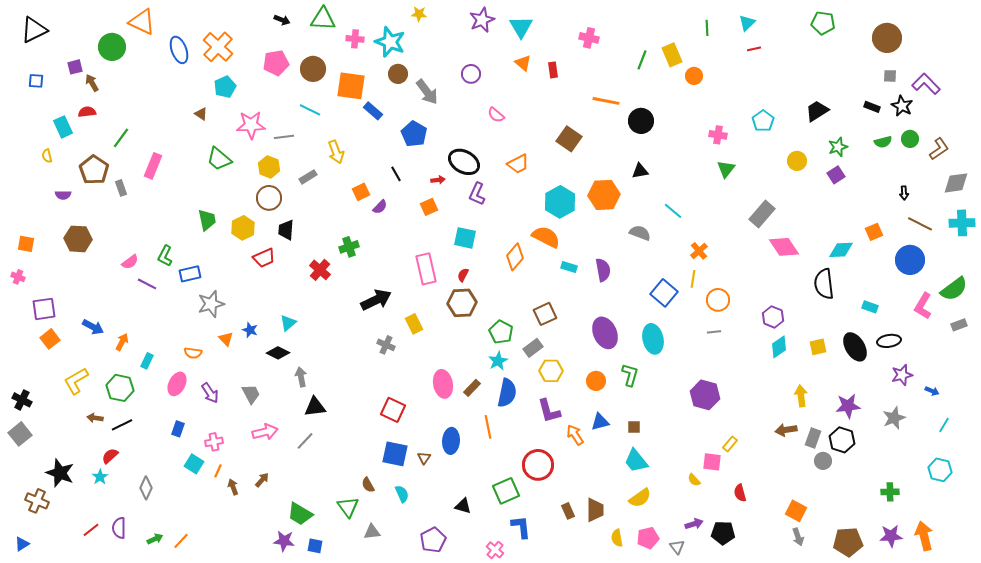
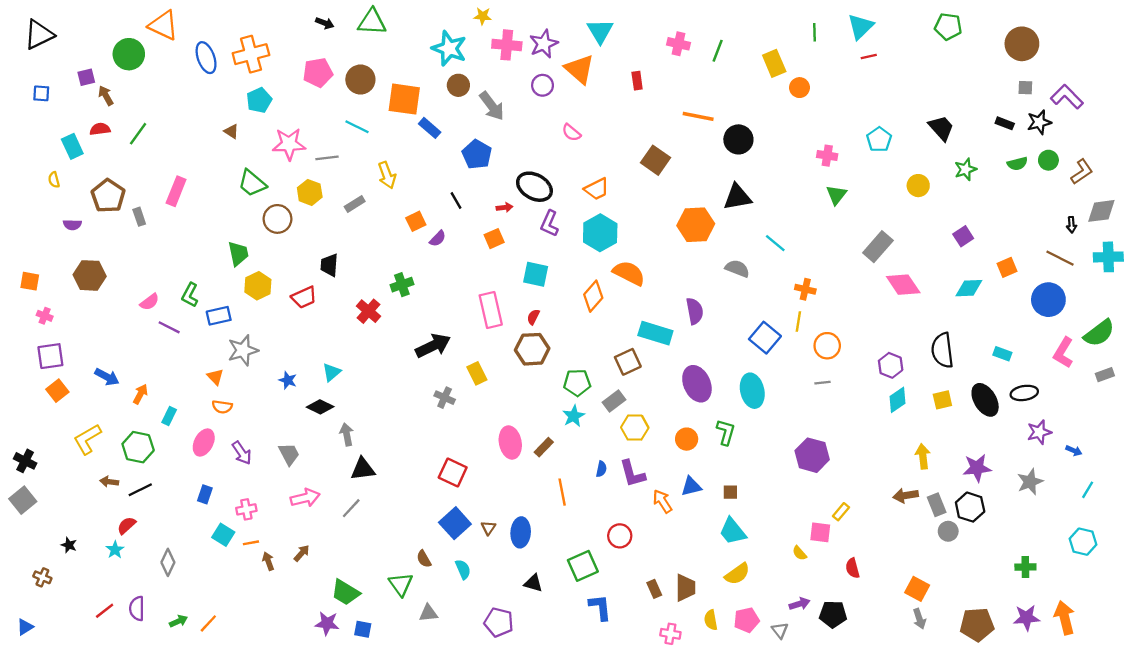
purple star: (482, 20) -> (544, 44), moved
cyan triangle: (747, 23) -> (861, 27), size x1.4
pink cross: (355, 39) -> (507, 45), moved, size x1.4
orange cross: (218, 47) -> (251, 54), turned 32
green line: (642, 60) -> (718, 51), moved
orange triangle: (523, 63) -> (579, 69), moved, size x1.6
black star: (902, 106) -> (1039, 122), turned 30
black trapezoid: (817, 111) -> (941, 128), turned 80
green line: (121, 138) -> (138, 134), moved
black triangle: (640, 171) -> (737, 197), size x1.5
purple square: (836, 175) -> (963, 236), moved
black arrow: (904, 193) -> (1071, 225), moved
brown circle: (269, 198) -> (277, 219), moved
cyan hexagon: (560, 202) -> (600, 233), moved
yellow hexagon: (243, 228) -> (258, 286), moved
orange cross: (699, 251) -> (805, 289), turned -36
cyan rectangle: (569, 267) -> (655, 333), moved, size x1.8
pink cross: (18, 277) -> (45, 316), moved
black semicircle: (824, 284) -> (942, 350), moved
green pentagon: (501, 332) -> (577, 383), turned -30
orange triangle: (226, 339) -> (215, 377), moved
blue semicircle: (507, 393) -> (601, 469), moved, size x0.5
gray rectangle: (813, 438) -> (937, 505), turned -42
blue ellipse: (451, 441) -> (521, 532), moved
blue square: (395, 454) -> (455, 523), turned 36
red circle: (538, 465) -> (620, 536), size x0.7
orange line: (218, 471) -> (251, 543), turned 56
black star: (60, 473) -> (69, 545), size x0.5
brown cross: (37, 501) -> (42, 577), size x0.7
purple pentagon: (433, 540) -> (499, 622), turned -30
pink cross: (495, 550) -> (670, 634), moved, turned -30

